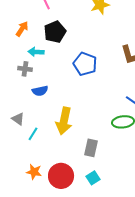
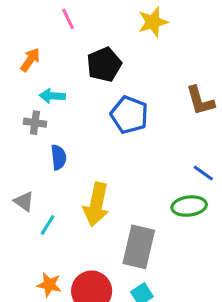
black pentagon: (55, 32) -> (104, 64), moved
blue semicircle: (40, 91) -> (59, 157), turned -84
gray rectangle: (91, 148) -> (139, 247), size x1.5

